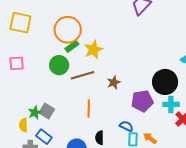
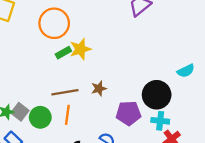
green rectangle: (72, 46) -> (63, 53), moved
green circle: (59, 65) -> (40, 117), moved
brown line: (83, 75) -> (65, 92), moved

